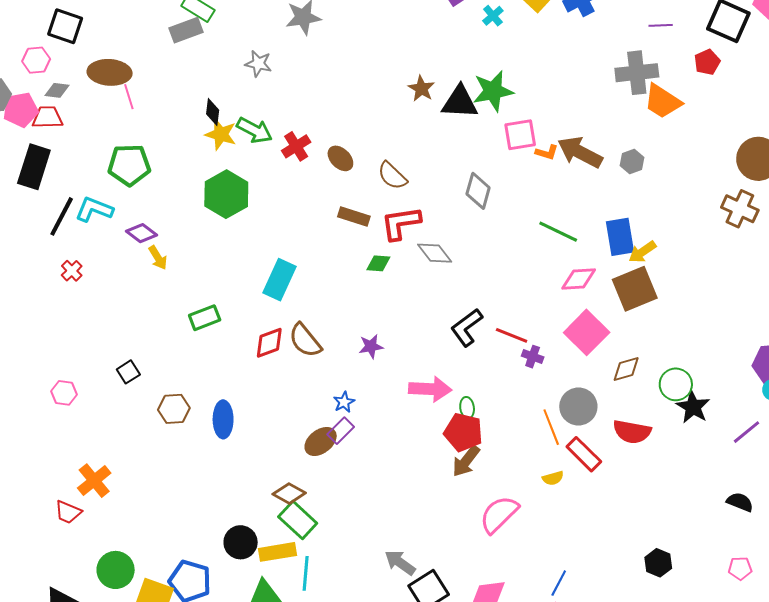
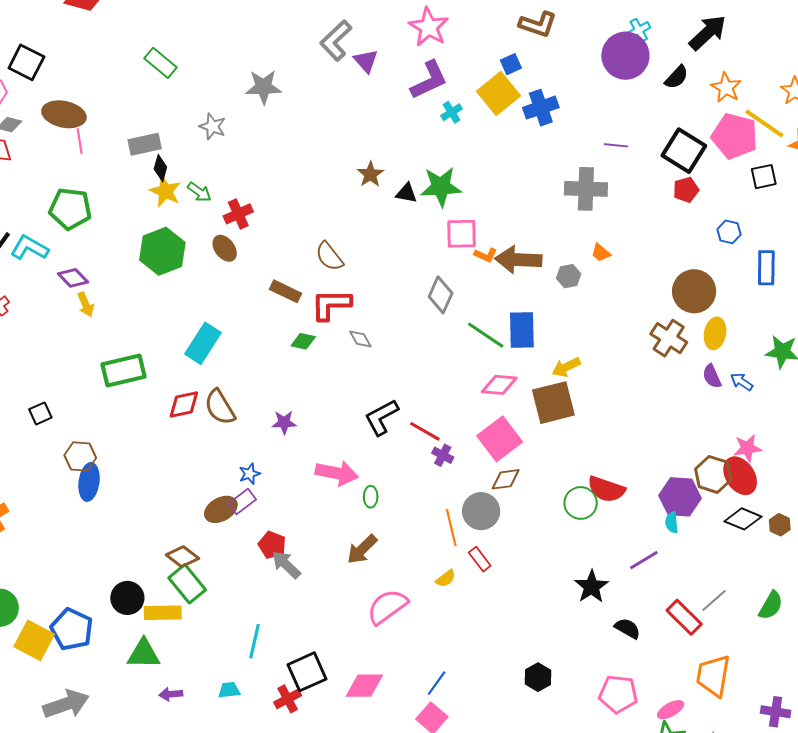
gray rectangle: (186, 30) -> (145, 144), moved
red pentagon: (707, 62) -> (686, 190), moved
orange trapezoid: (663, 101) -> (601, 253), moved, size x0.5
black triangle: (460, 102) -> (406, 193), size x0.6
green arrow: (255, 130) -> (199, 192), size x0.7
brown arrow: (580, 152) -> (518, 260), turned -33
brown ellipse: (340, 158) -> (225, 248), moved
gray diamond: (478, 191) -> (441, 295), moved
blue rectangle: (620, 237) -> (522, 330), moved
gray diamond: (435, 253) -> (360, 339), size x0.7
green rectangle: (205, 318) -> (123, 370), size x1.4
brown diamond: (626, 369) -> (506, 479), moved
black star: (693, 407) -> (591, 587), moved
blue ellipse: (223, 419) -> (89, 482), moved
red pentagon: (463, 432) -> (272, 545), moved, size x0.7
red semicircle: (632, 432) -> (606, 489), moved
red rectangle: (584, 454) -> (480, 559), size x0.7
yellow semicircle: (553, 478) -> (446, 578), turned -30
gray arrow: (400, 563) -> (286, 565), moved
pink pentagon: (740, 568) -> (618, 694), size x1.6
cyan line: (306, 573) -> (254, 641), moved

